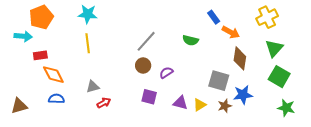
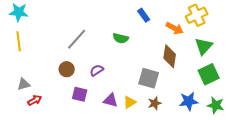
orange arrow: (231, 32) -> (175, 28), moved
brown circle: (143, 66) -> (67, 69), moved
green square: (279, 77) -> (209, 74), turned 35
blue star: (243, 95) -> (189, 101), moved

